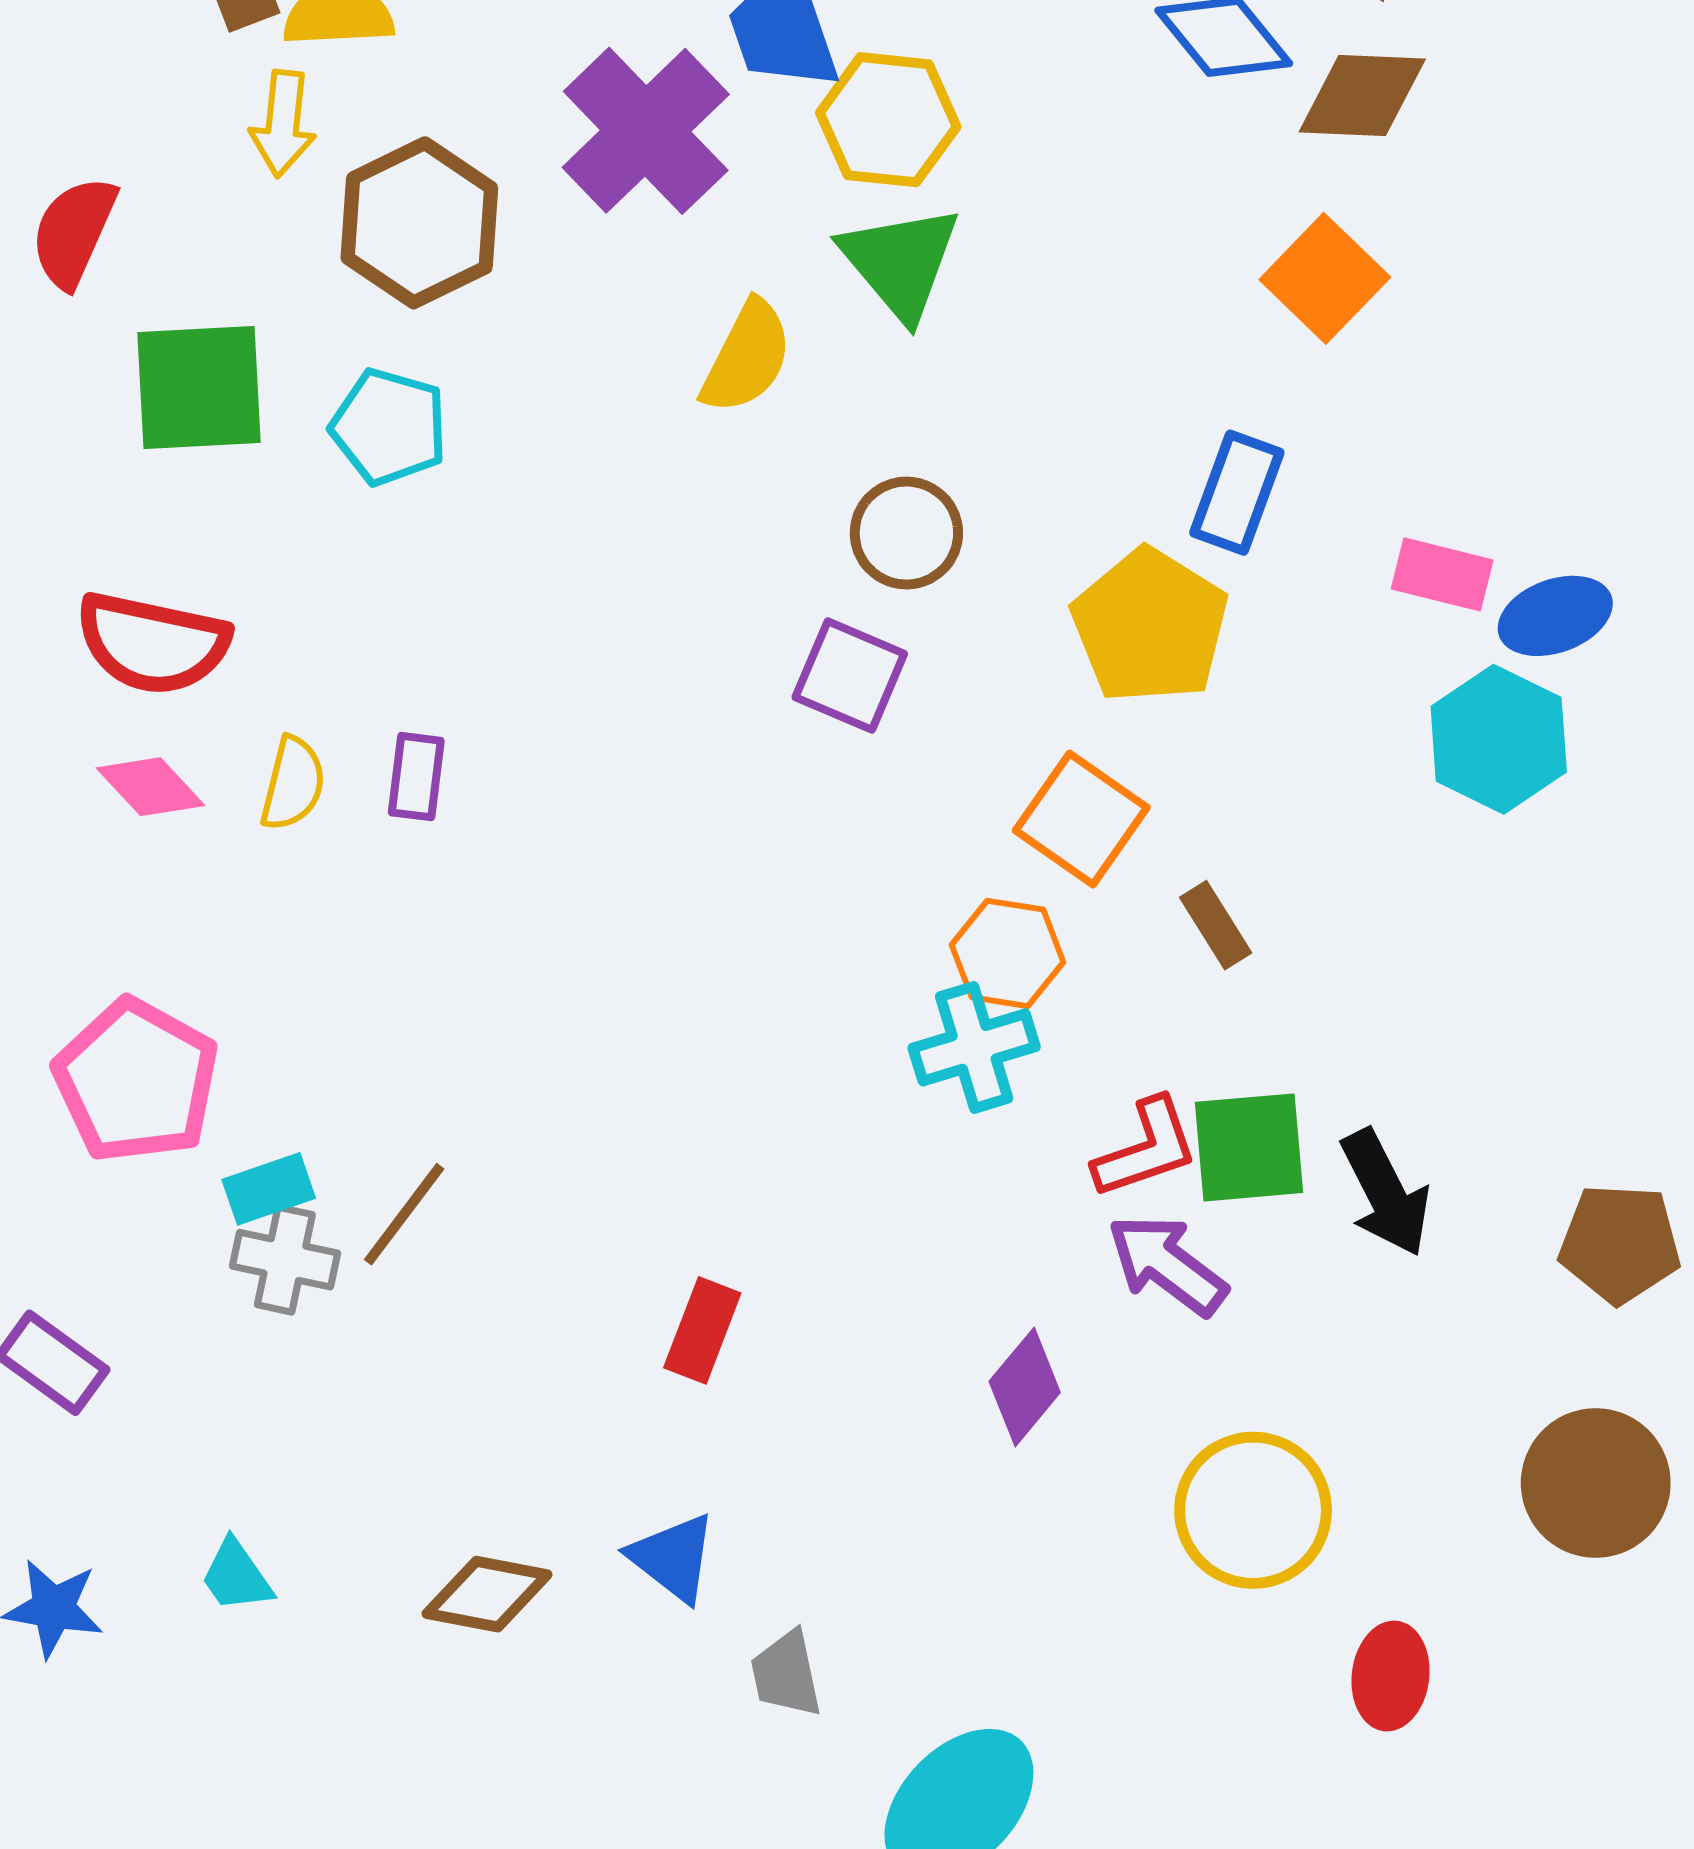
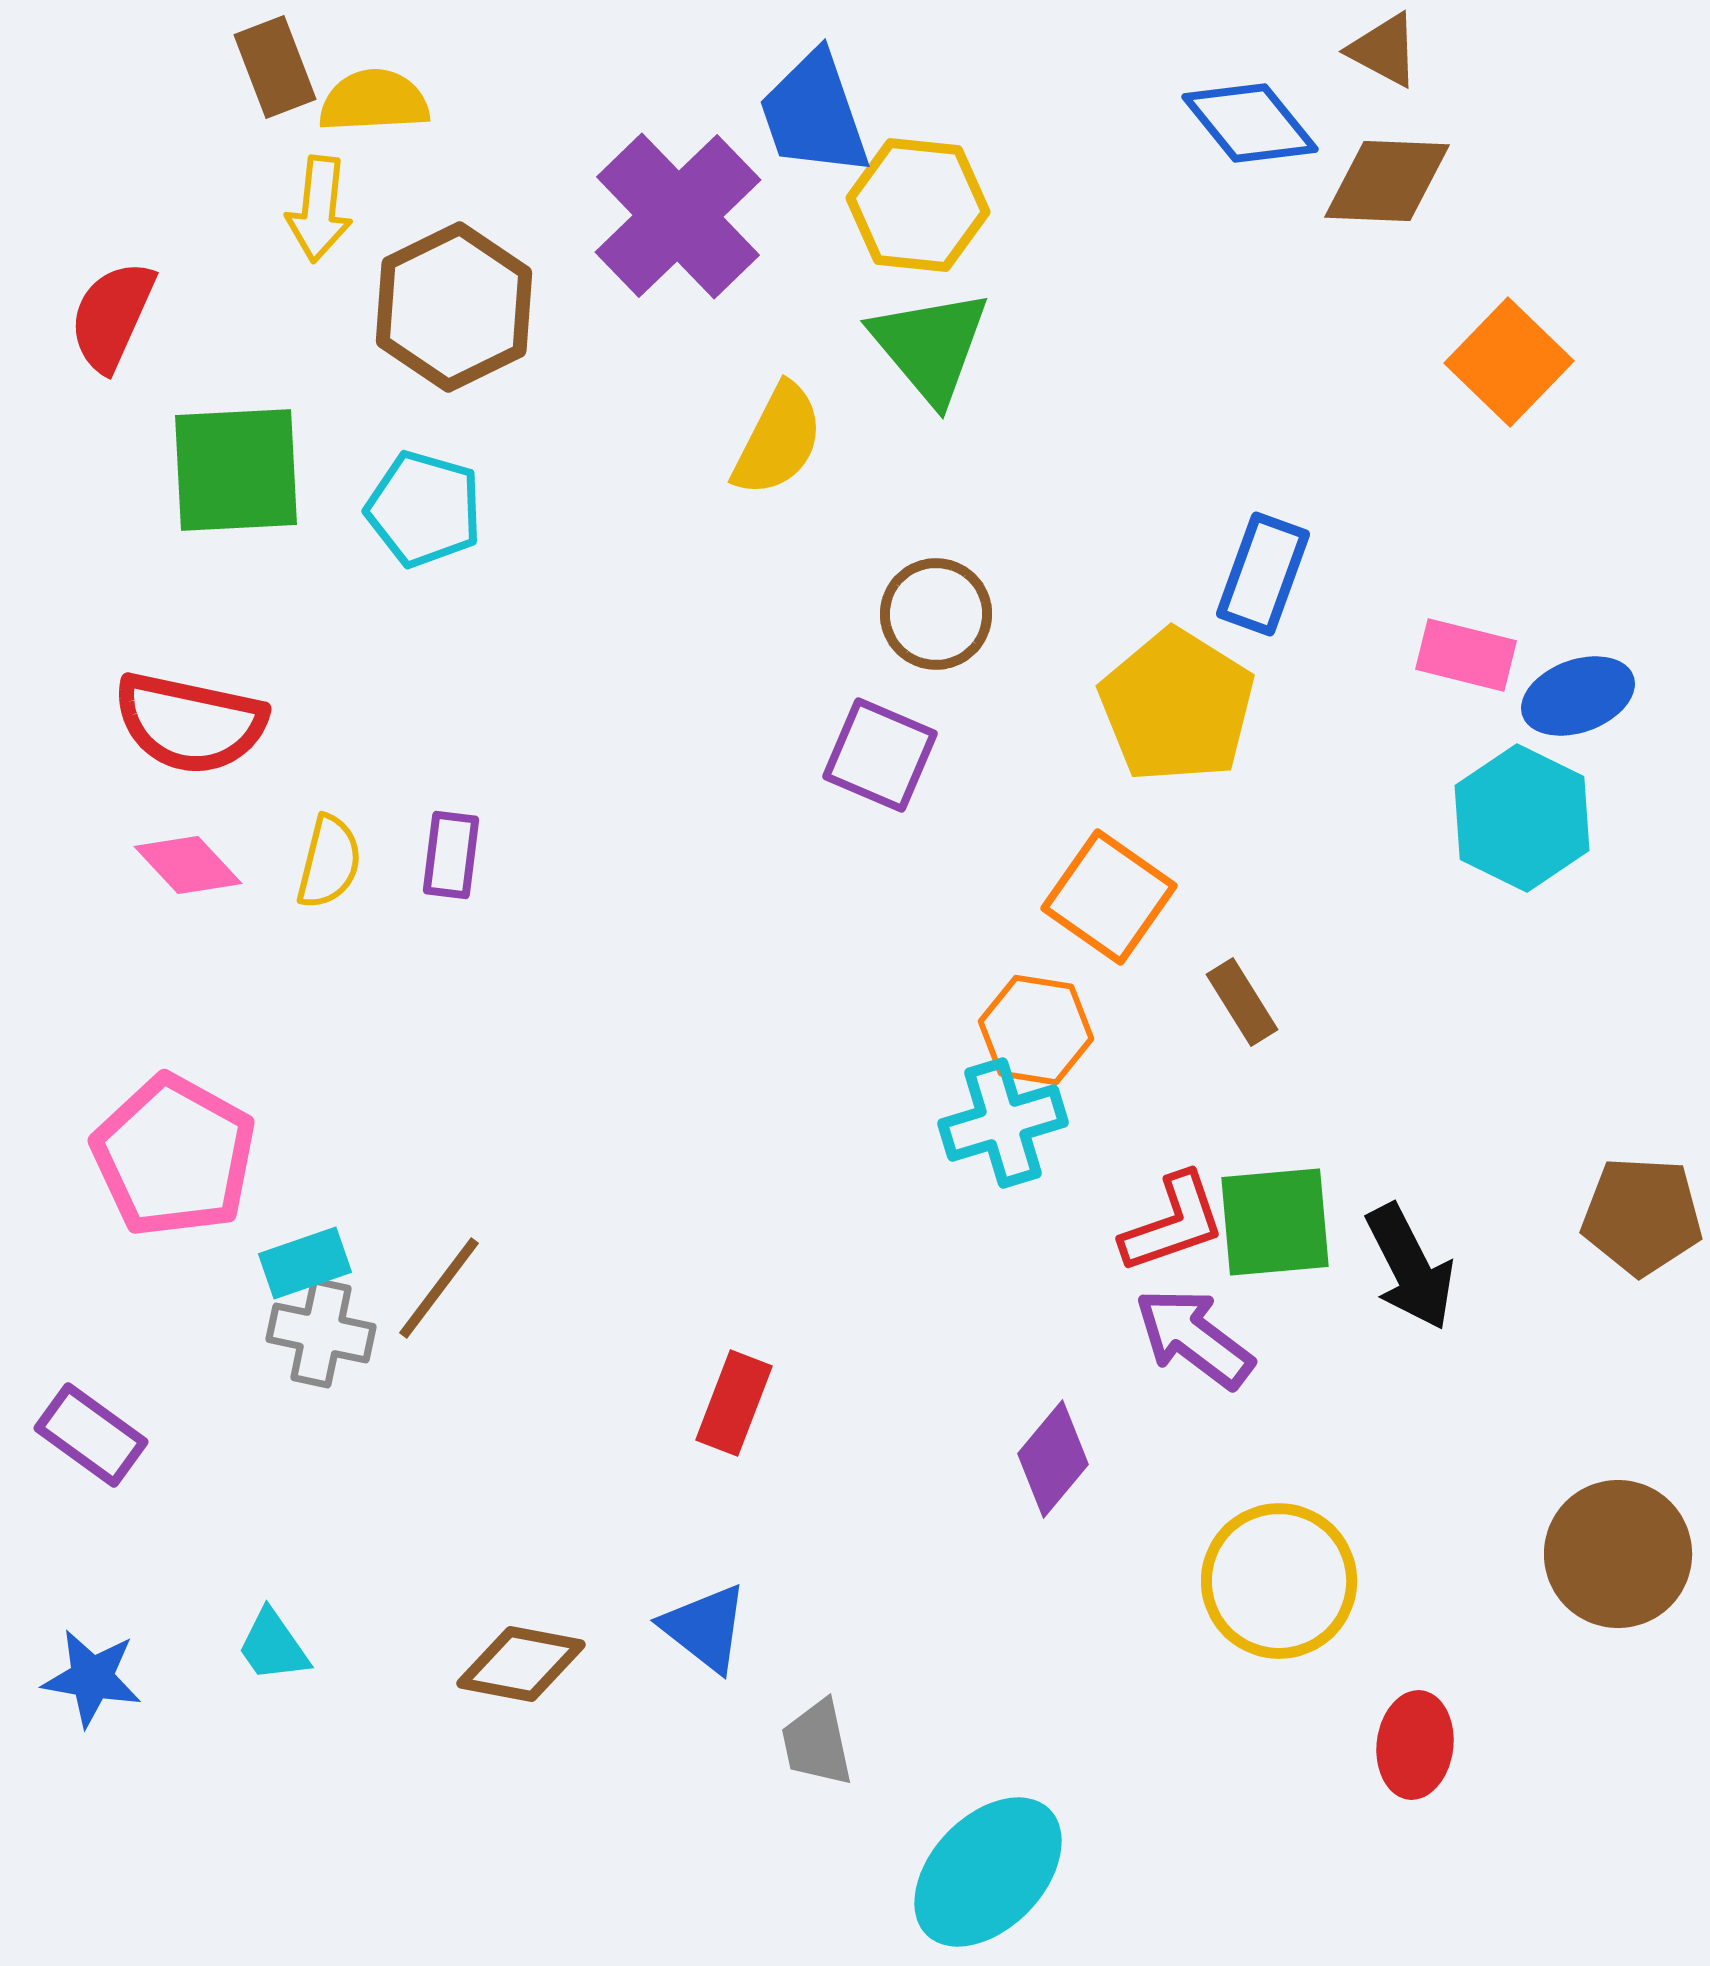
orange square: (1325, 278) -> (1509, 362), moved
brown pentagon: (1620, 1243) -> (1642, 1216), moved

